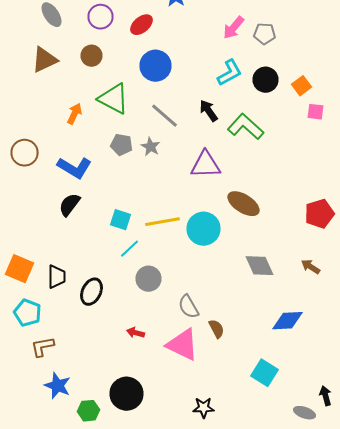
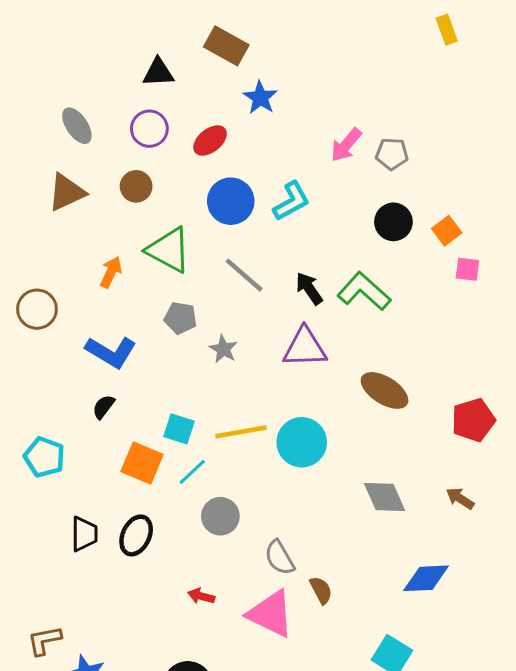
cyan L-shape: (230, 73) -> (291, 201), moved
black arrow: (208, 111) -> (309, 288), moved
gray star: (150, 147) -> (223, 349), moved
brown circle: (24, 153) -> (37, 309), moved
brown ellipse: (244, 204) -> (385, 390), moved
black semicircle: (70, 205) -> (104, 407), size x0.7
orange square: (20, 269) -> (142, 463), moved
black trapezoid: (56, 277) -> (84, 534), moved
cyan pentagon: (28, 313) -> (44, 457), moved
brown L-shape: (42, 347) -> (44, 640), moved

